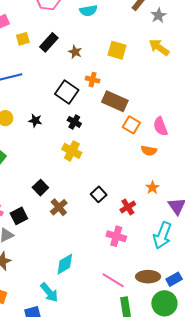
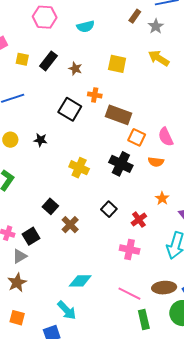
yellow square: (23, 39) -> (22, 59), turned 32
black cross: (74, 122) -> (121, 164), moved, size x1.6
cyan diamond: (65, 264) -> (80, 281), turned 35

